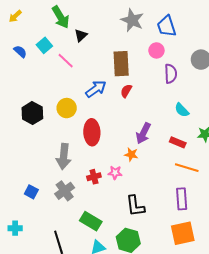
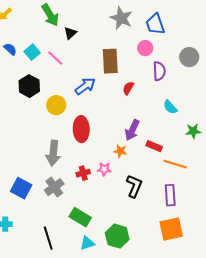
cyan square: (44, 45) -> (32, 52), moved
red semicircle: (126, 91) -> (128, 88), moved
black hexagon: (32, 113) -> (29, 86), moved
red rectangle: (178, 142) -> (154, 146), moved
blue square: (31, 192) -> (21, 188), size x1.5
black L-shape: (135, 206) -> (134, 186), moved, turned -150

